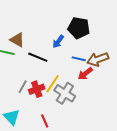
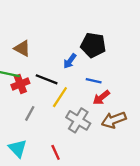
brown triangle: (17, 40) -> (22, 48), moved
brown arrow: (98, 59) -> (114, 120), moved
yellow line: (53, 84) -> (60, 97), moved
red cross: (37, 89) -> (20, 84), moved

